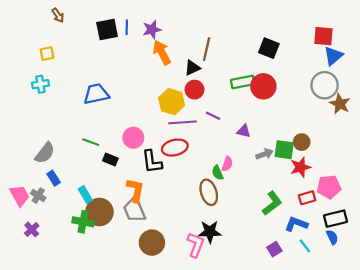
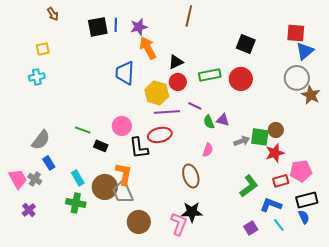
brown line: (207, 49) -> (189, 16), moved
green rectangle: (243, 82) -> (210, 75), moved
blue trapezoid: (96, 94) -> (125, 73), moved, turned -75
green semicircle: (217, 173) -> (209, 122), moved
brown circle: (99, 212) -> (105, 187), moved

